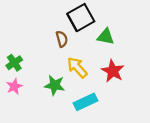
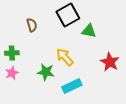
brown semicircle: (62, 39) -> (32, 25), moved
green cross: (14, 63) -> (12, 53), turned 32
red star: (113, 71) -> (110, 62), moved

